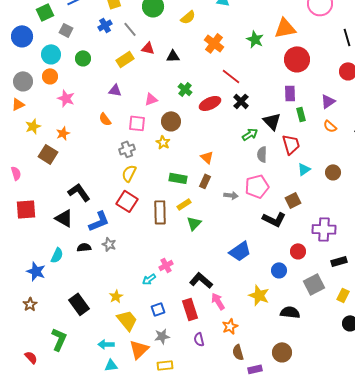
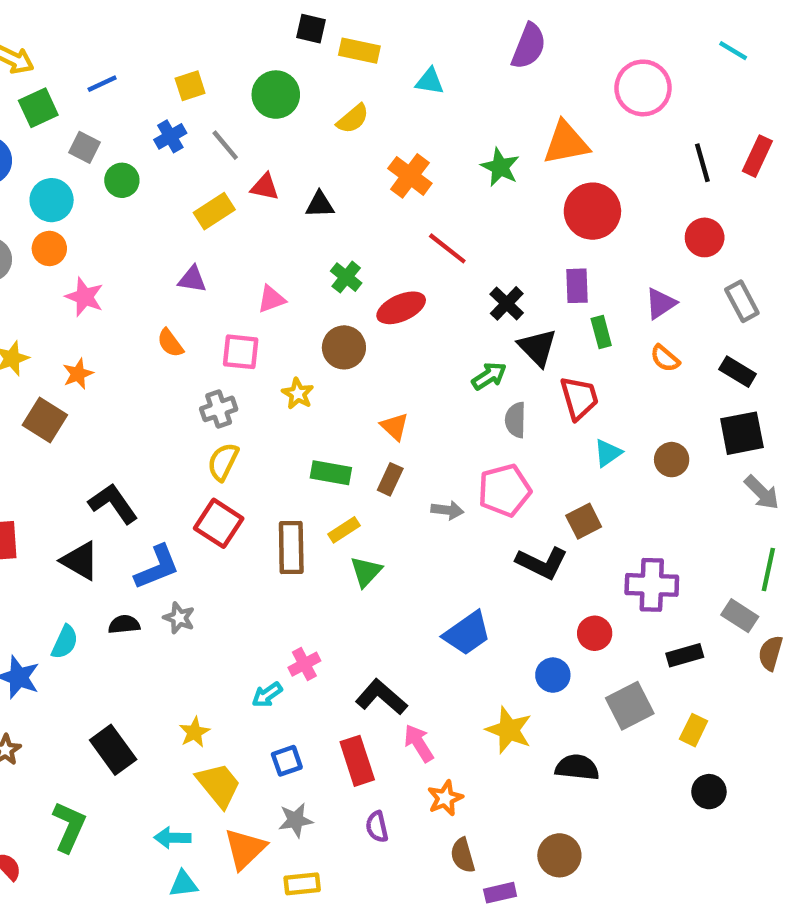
green circle: (83, 58) -> (122, 180), moved
black cross: (241, 101) -> (507, 303), moved
brown circle: (171, 121) -> (344, 347), moved

